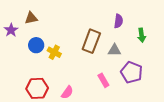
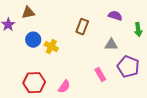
purple semicircle: (118, 21) -> (115, 16), turned -80
brown rectangle: (91, 41) -> (82, 27), moved, size x0.7

